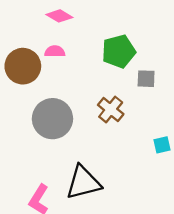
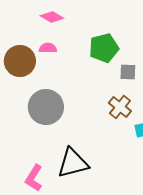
brown cross: (111, 110) -> (120, 107), moved

